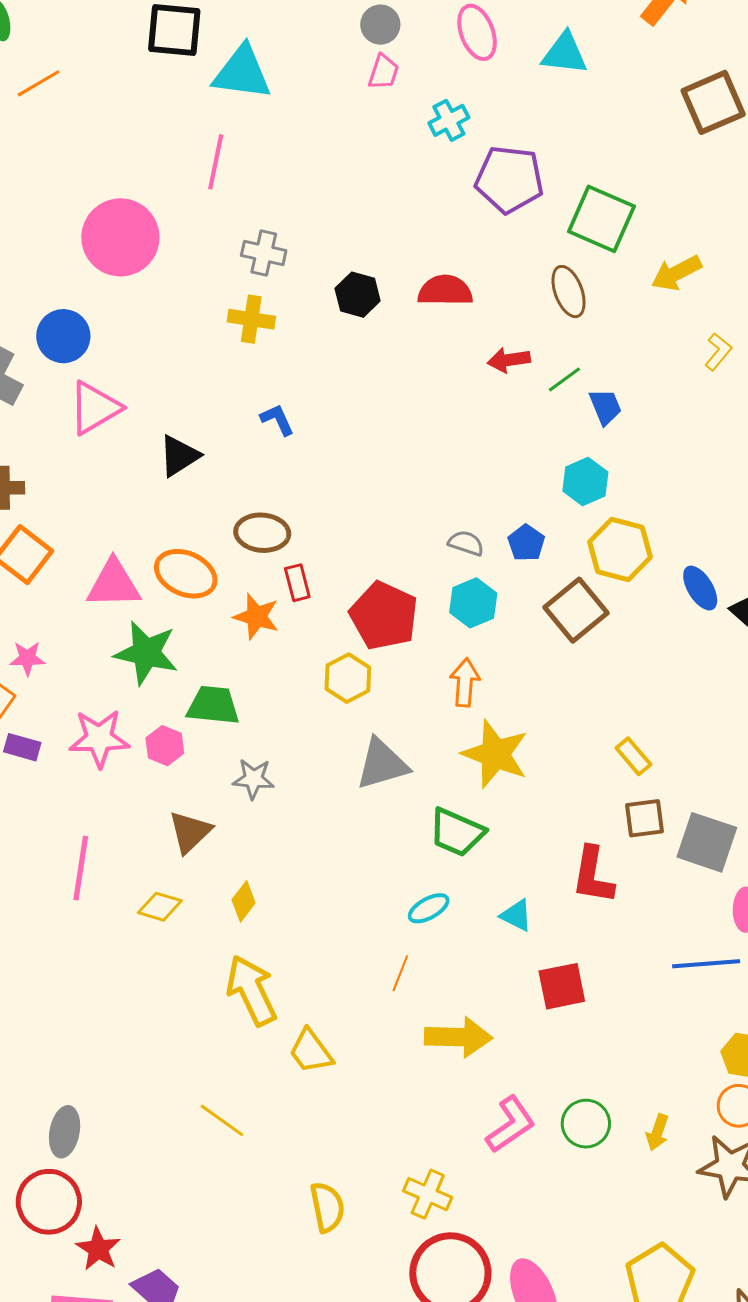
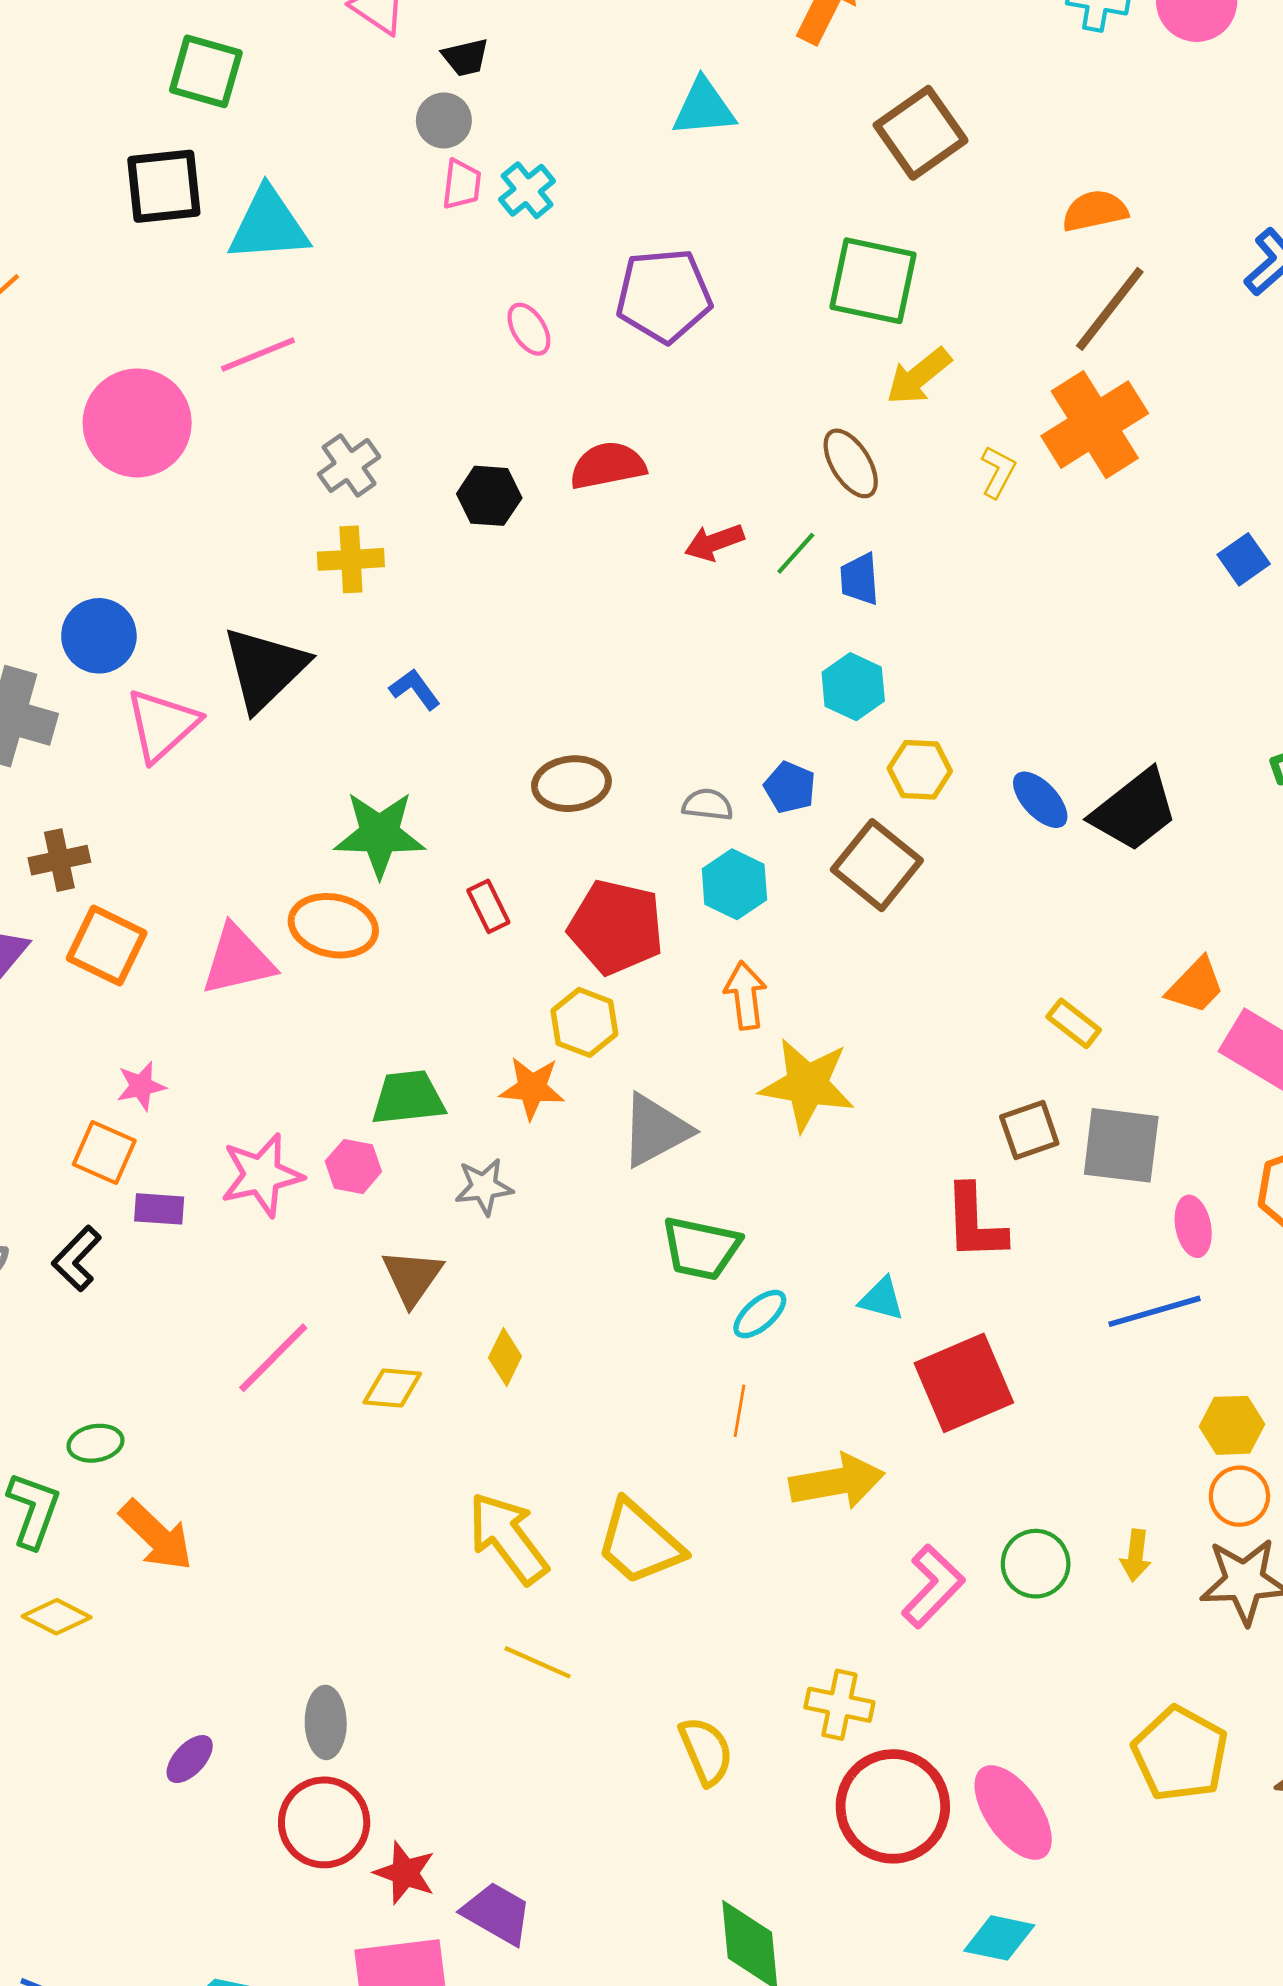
pink ellipse: (477, 32) -> (529, 329), moved, size x0.7
cyan cross: (449, 120) -> (527, 190), moved
pink line: (216, 162) -> (258, 354), turned 68
green square: (601, 219) -> (873, 281), moved
pink circle: (120, 237) -> (137, 423), moved
gray cross: (264, 253) -> (349, 465), turned -36
brown ellipse: (569, 292) -> (851, 463), moved
blue trapezoid: (605, 407) -> (859, 579), turned -150
black triangle: (179, 456) -> (265, 669), moved, size x1.5
brown ellipse: (262, 533) -> (571, 784), moved
yellow hexagon: (620, 549) -> (920, 770), size x0.7
orange star: (256, 617) -> (532, 1088), moved
green star: (146, 653) -> (380, 834), moved
yellow rectangle: (633, 756) -> (1074, 1023), moved
green trapezoid: (457, 832) -> (701, 1248), moved
pink line: (81, 868) -> (273, 1358), turned 48
red square: (562, 986) -> (964, 1383), size x1.4
yellow arrow: (251, 990) -> (508, 1538), moved
yellow trapezoid: (311, 1051) -> (639, 1543), size x1.4

